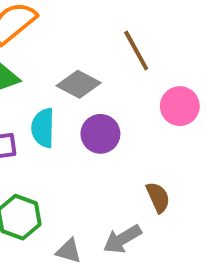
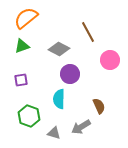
cyan semicircle: (43, 128) -> (59, 99), moved

